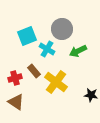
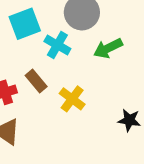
yellow cross: (56, 82) -> (72, 99), size x0.7

